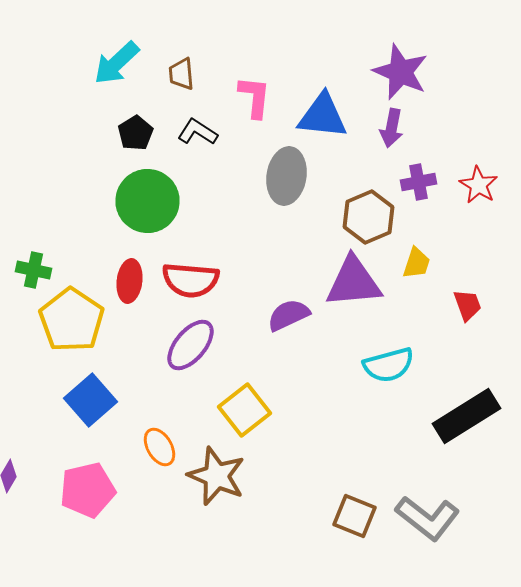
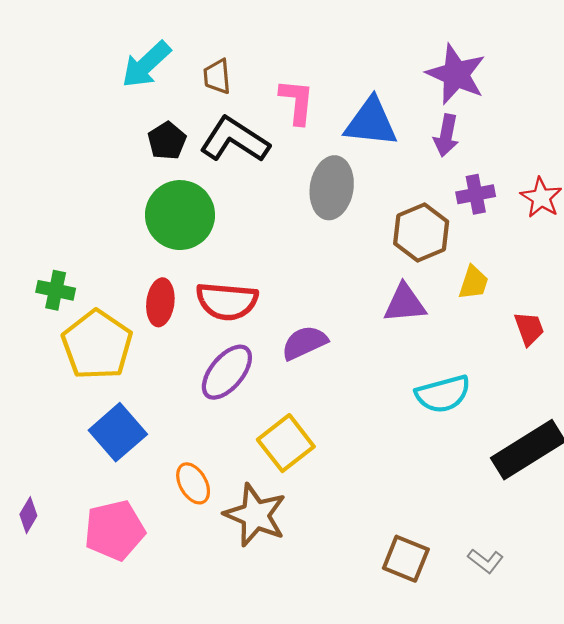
black L-shape: (198, 132) -> (235, 140), size x1.6
purple triangle: (354, 282) -> (405, 303), size x0.7
purple semicircle: (288, 315) -> (304, 343), moved
gray L-shape: (428, 518) -> (485, 561), size x0.5

